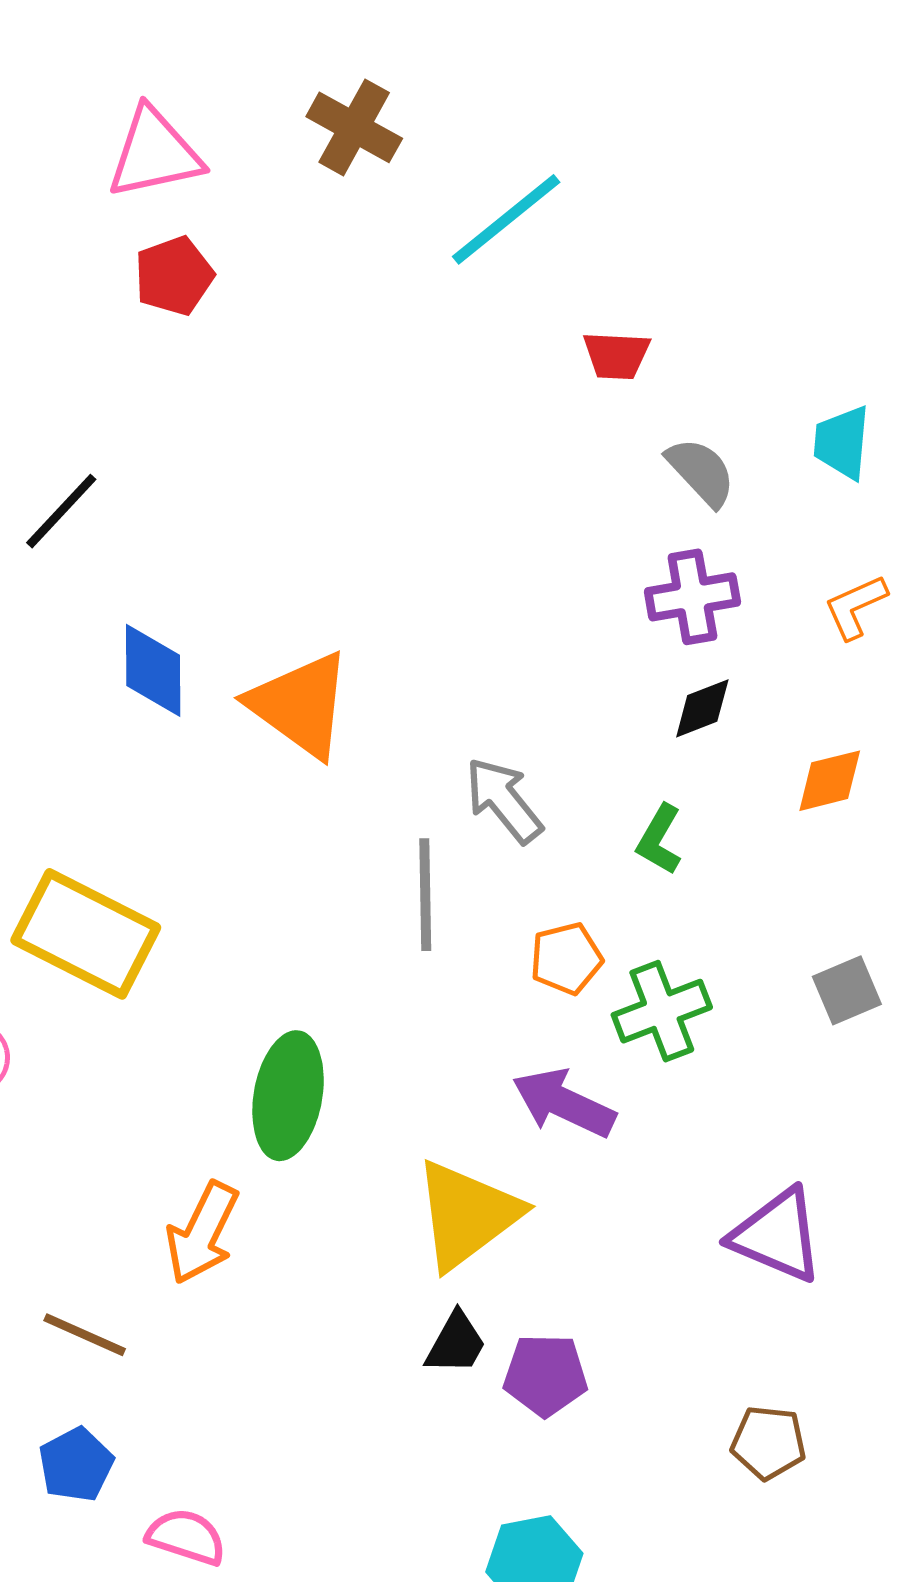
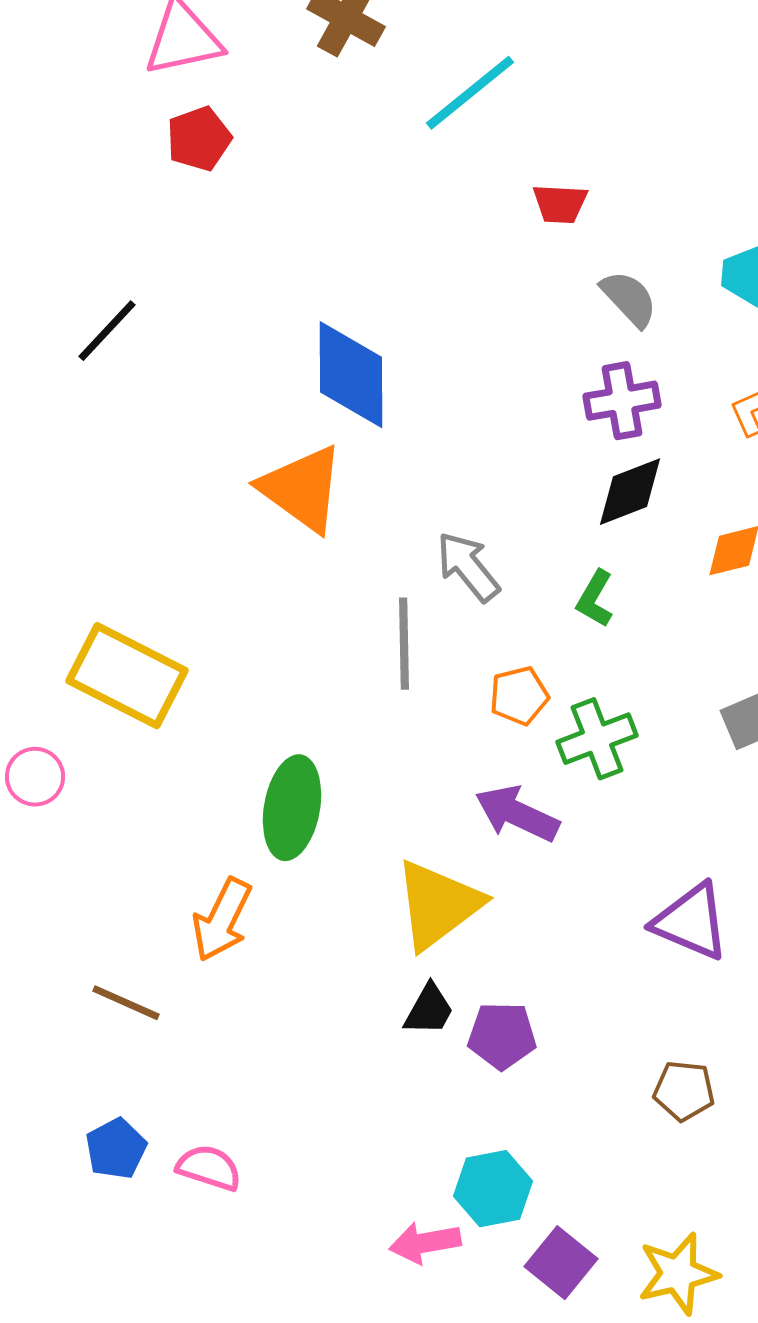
blue diamond: (153, 670) -> (351, 375), moved, size x1.4
black diamond: (702, 708) -> (630, 492), size x1.4
blue pentagon: (76, 1465) -> (116, 1149), moved

